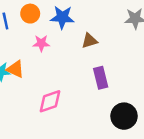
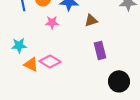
orange triangle: (15, 69) -> (31, 64), moved
pink diamond: (50, 101) -> (50, 61), moved, turned 50

